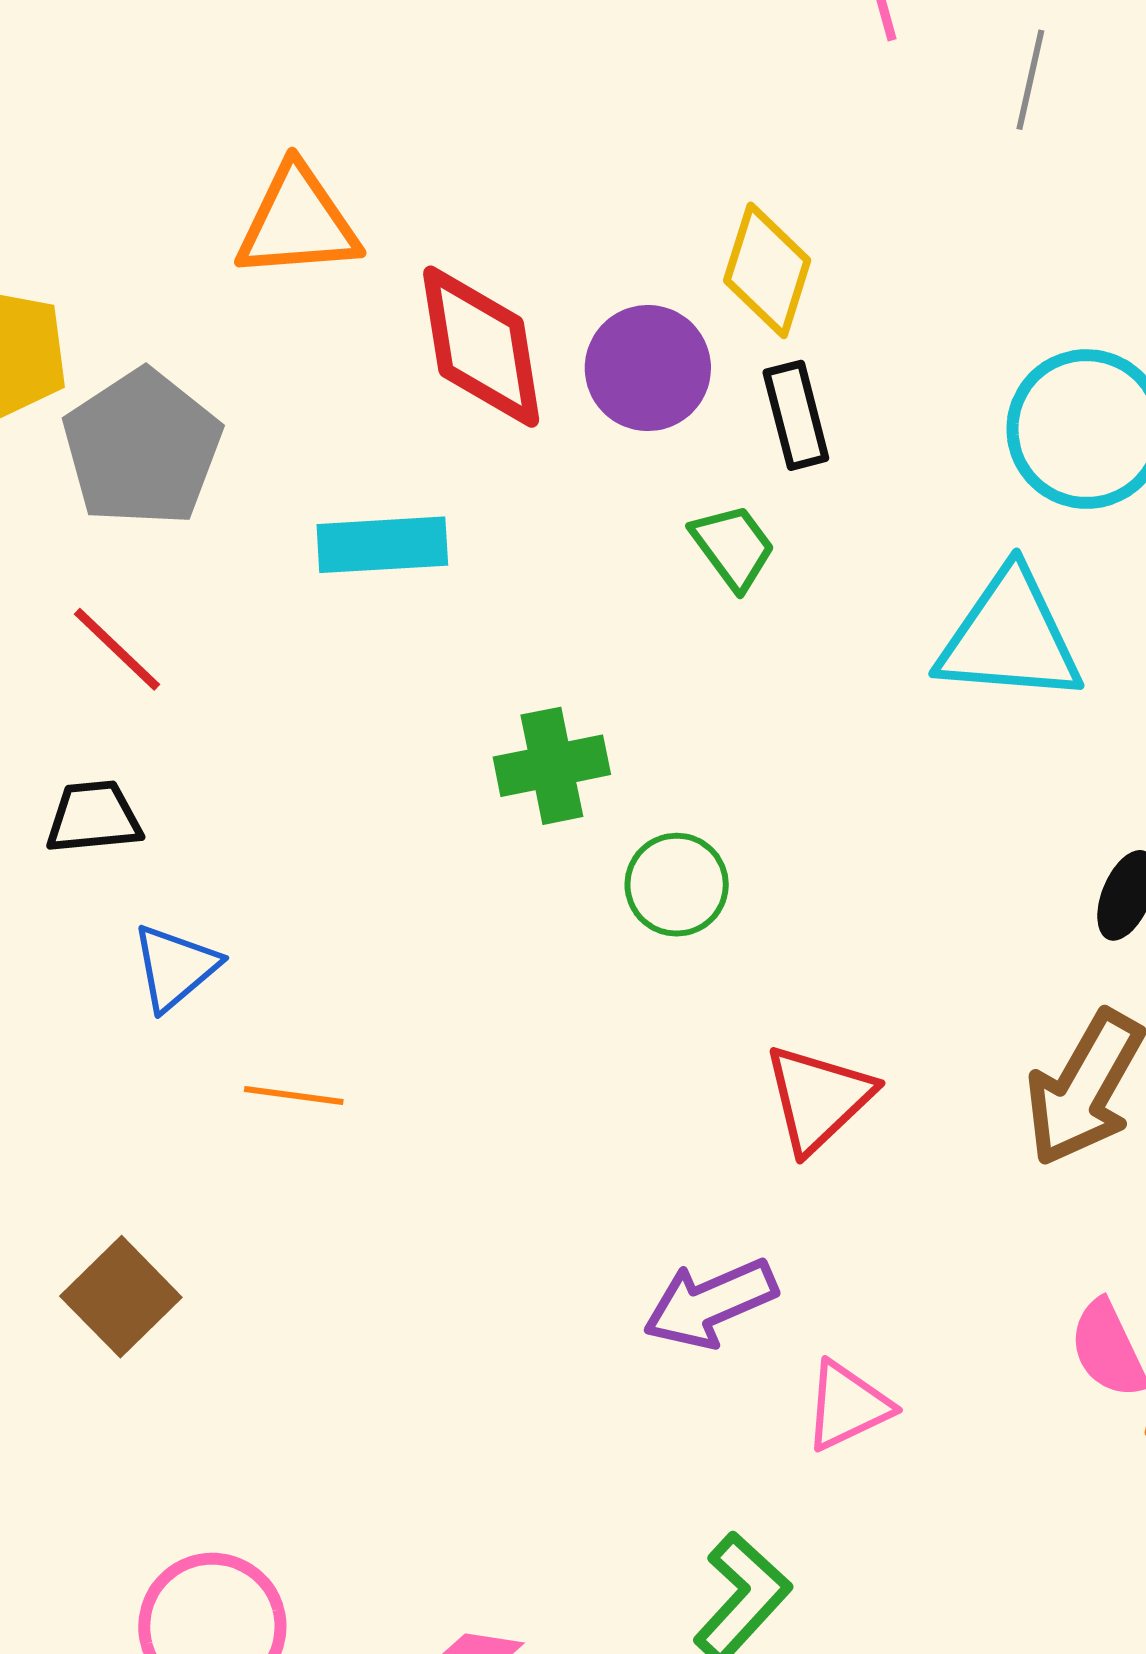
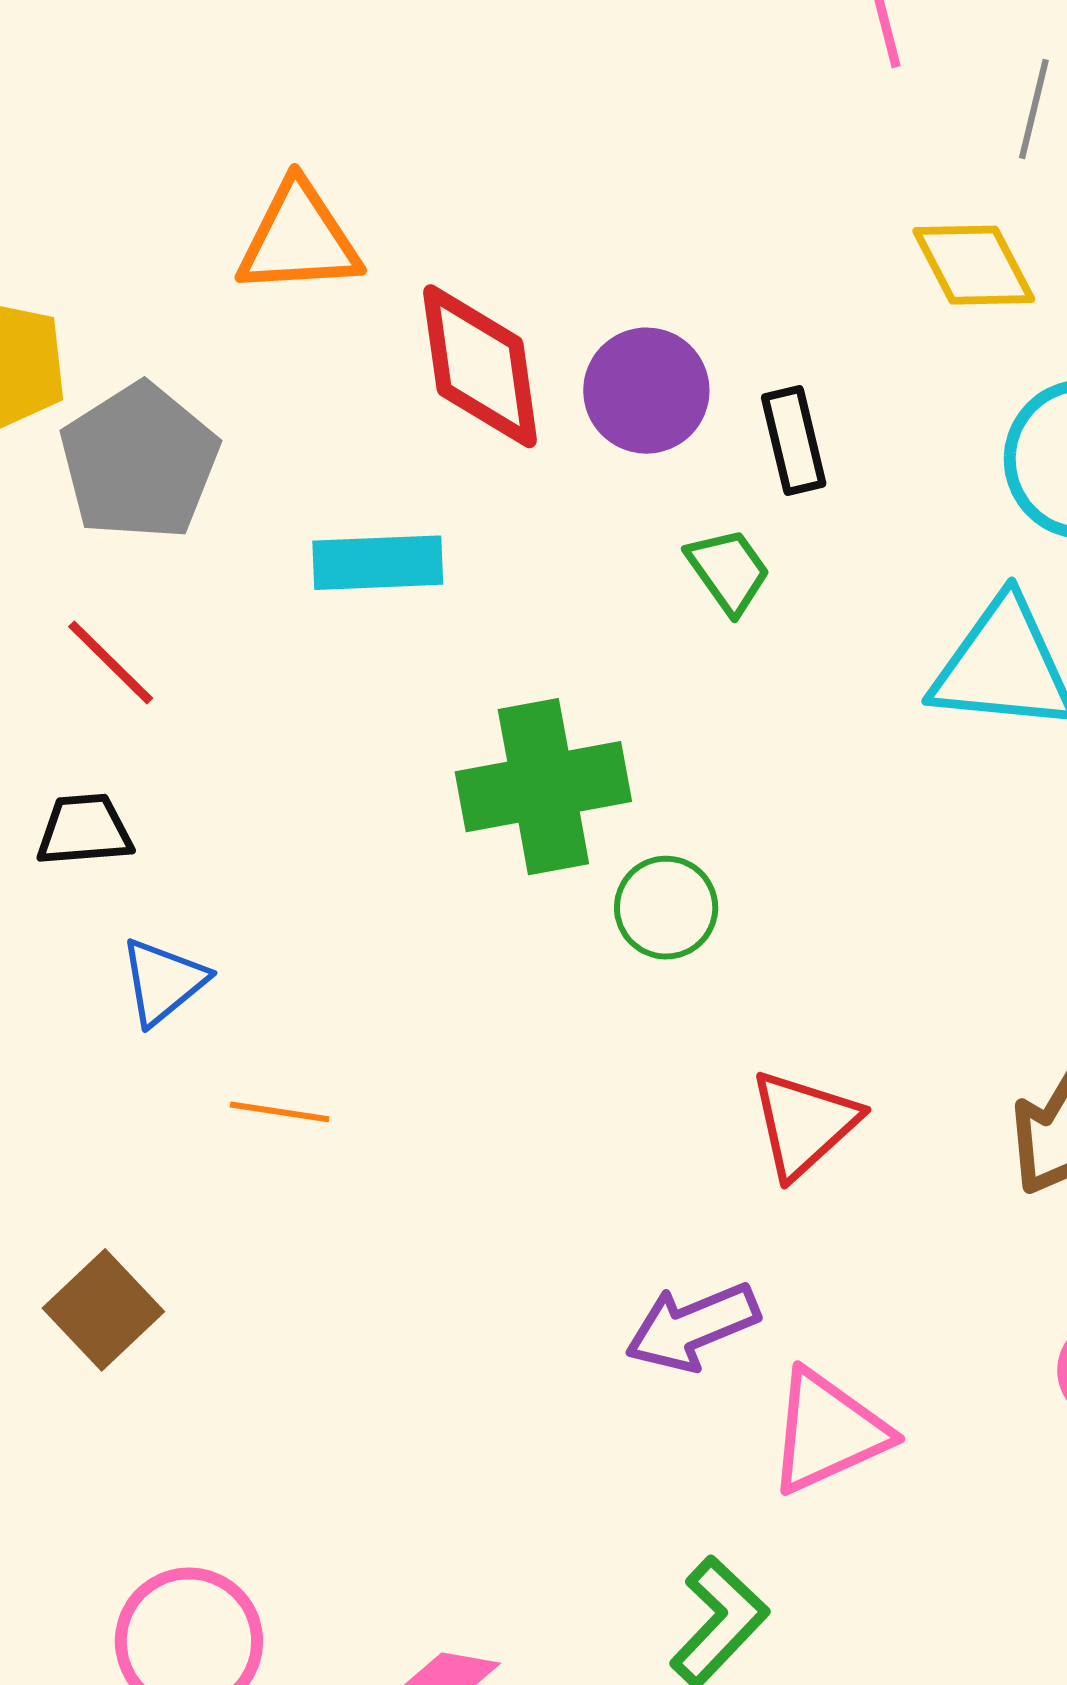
yellow diamond: (767, 270) -> (974, 265), moved, turned -46
green cross: (552, 766) -> (543, 787), size x1.5
pink triangle: (847, 1406) -> (828, 1432), size x1.4

